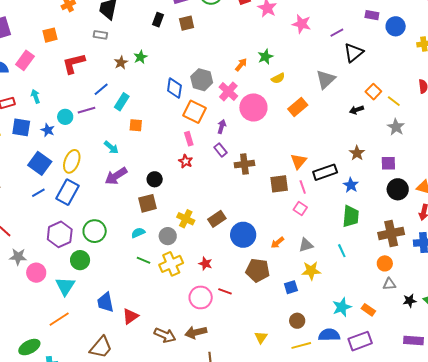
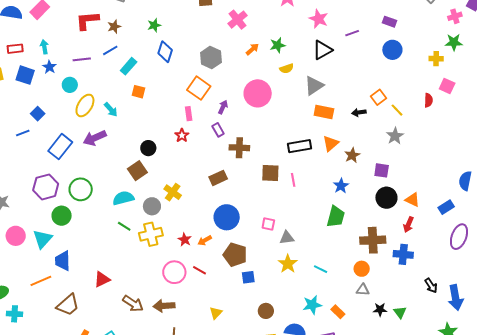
blue circle: (396, 26) -> (392, 50), moved
black triangle: (353, 53) -> (322, 50), moved
brown star: (121, 63) -> (114, 27), moved
gray triangle: (326, 79) -> (314, 86), moved
blue diamond: (174, 88) -> (165, 52), moved
pink cross: (228, 91) -> (238, 20), moved
orange rectangle: (298, 107) -> (324, 112), moved, turned 42
purple line: (87, 110) -> (82, 59), moved
cyan circle: (65, 117) -> (70, 85), moved
blue star: (48, 130) -> (49, 67), moved
yellow ellipse: (72, 161) -> (85, 105), moved
orange triangle: (298, 161) -> (331, 143), moved
blue square: (40, 163) -> (38, 114), size x0.6
black rectangle: (325, 172) -> (299, 146), moved
purple arrow: (116, 176) -> (95, 138), moved
blue line: (38, 193) -> (23, 133), moved
brown square: (148, 203) -> (137, 171), turned -30
pink square: (300, 208) -> (268, 224), moved, turned -32
brown rectangle: (217, 219) -> (218, 178), moved
cyan semicircle: (138, 233) -> (123, 198), size x1.5
orange arrow: (277, 243) -> (205, 240), moved
cyan line: (342, 251) -> (321, 269), moved, turned -48
yellow star: (311, 271) -> (288, 264), turned 30
pink circle: (36, 273) -> (16, 236), moved
blue square: (291, 287) -> (248, 277), moved
blue trapezoid: (105, 302) -> (63, 261), moved
orange line: (59, 319) -> (41, 281), moved
yellow triangle: (261, 337) -> (216, 313), moved

